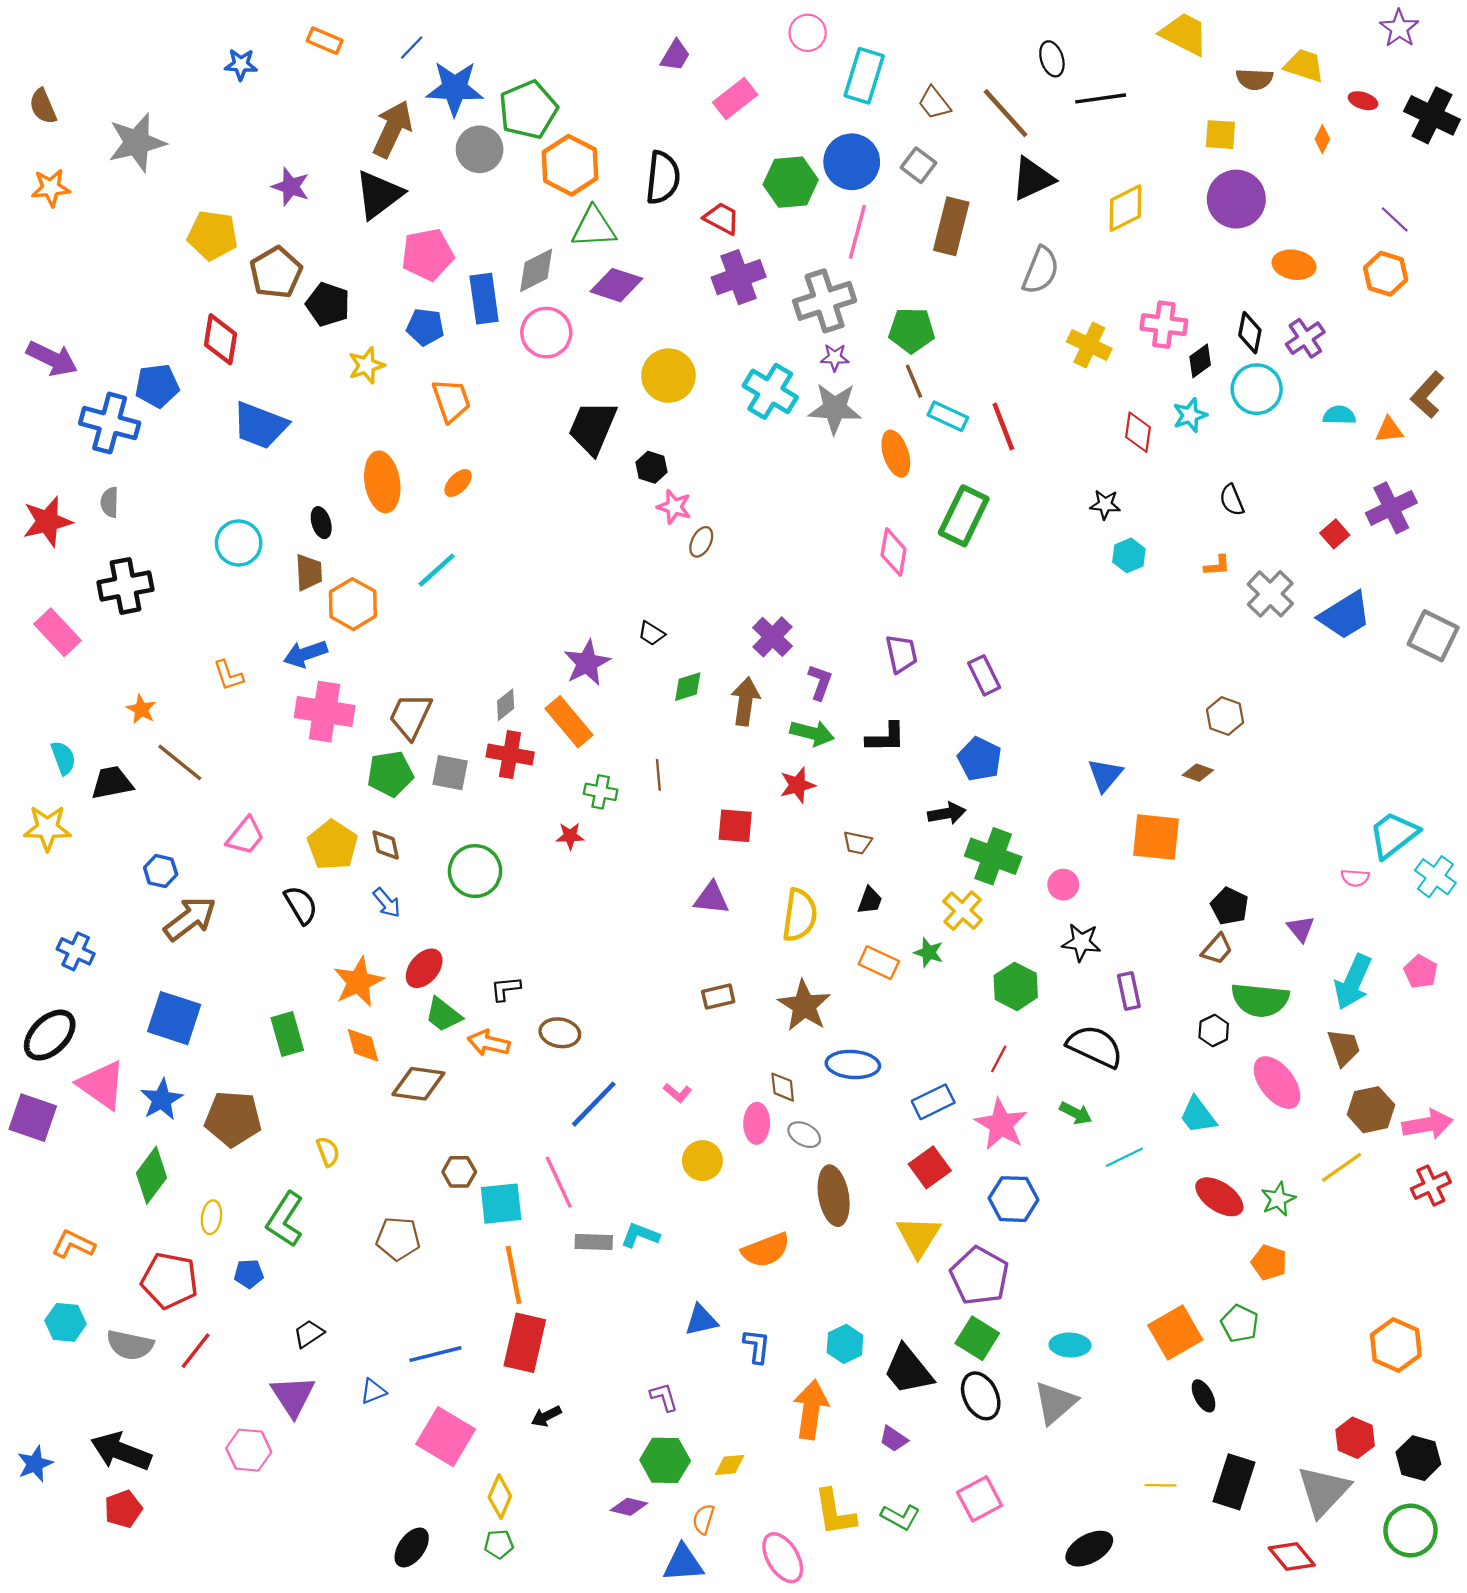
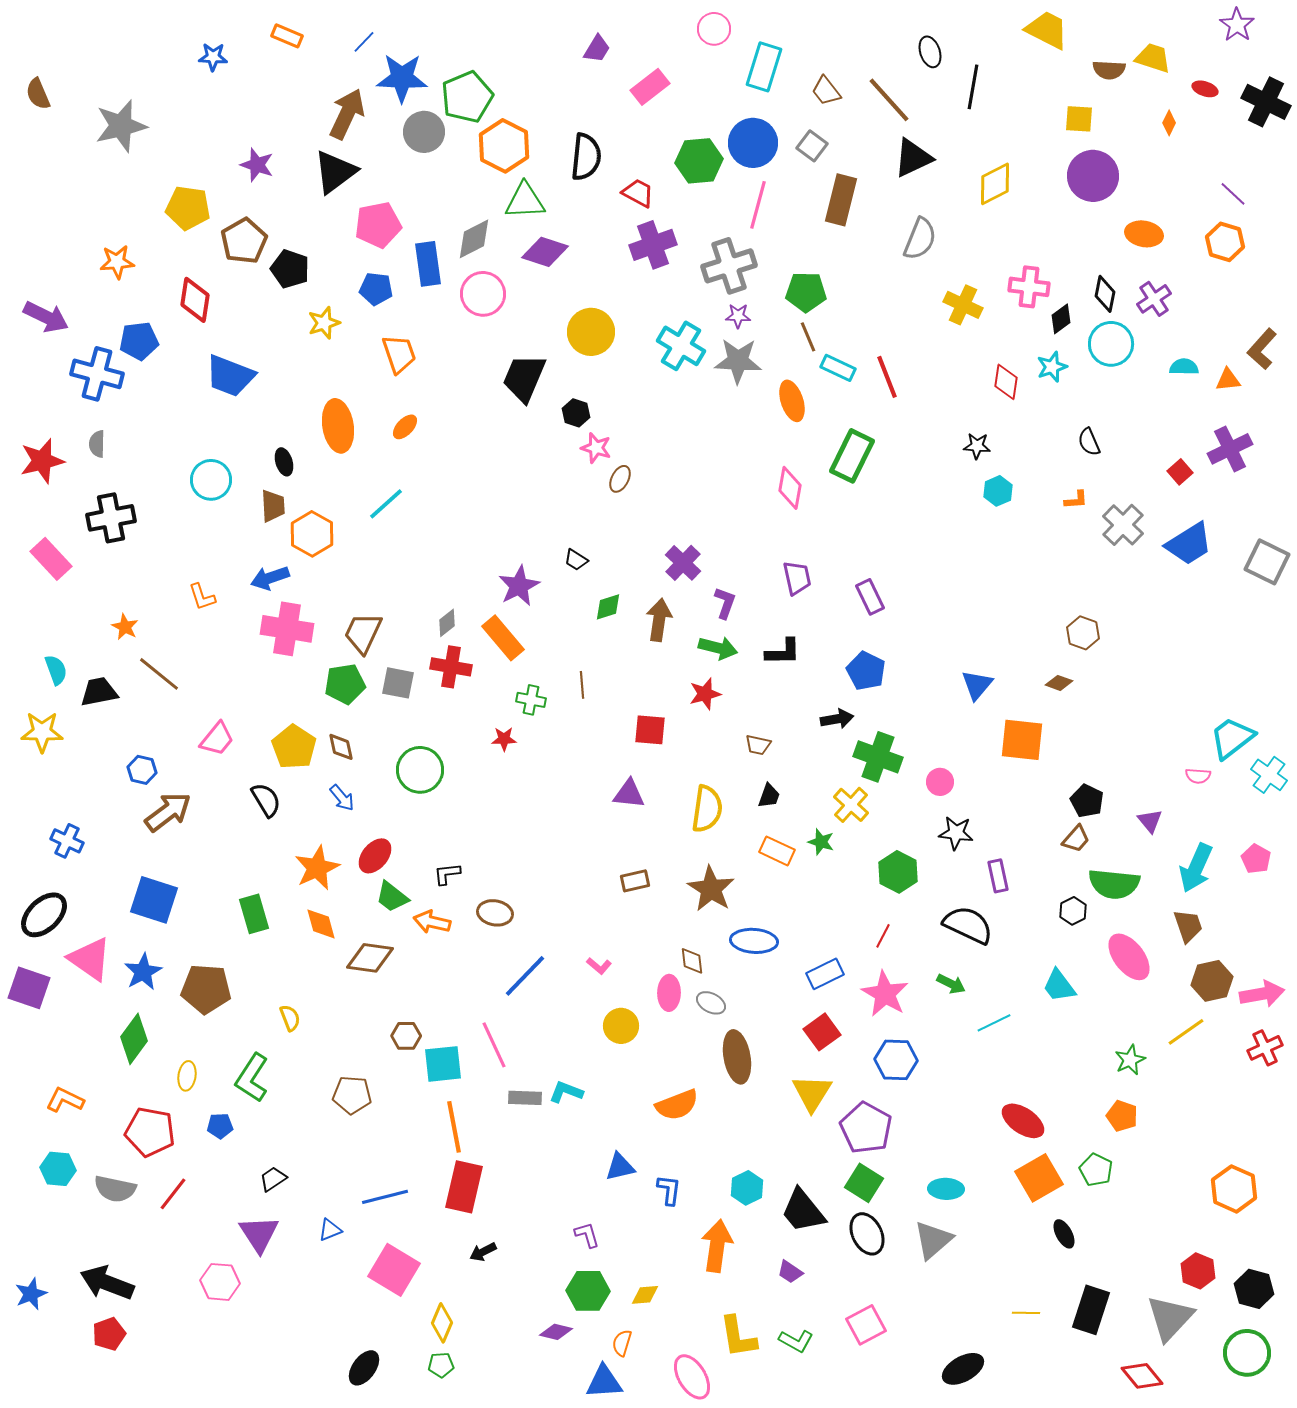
black line: (1101, 98) -> (973, 87), turned -72
orange star: (51, 188) -> (117, 262), moved
red ellipse: (1219, 1197) -> (1023, 1121), moved

